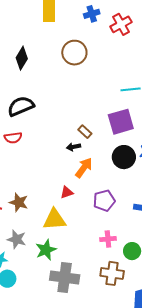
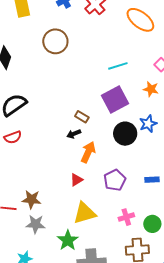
yellow triangle: (54, 219) -> (85, 213), moved
gray star: (17, 239) -> (36, 224), moved

